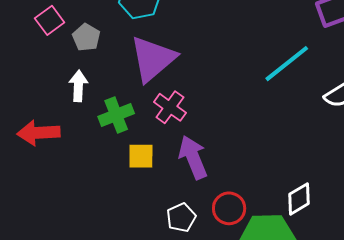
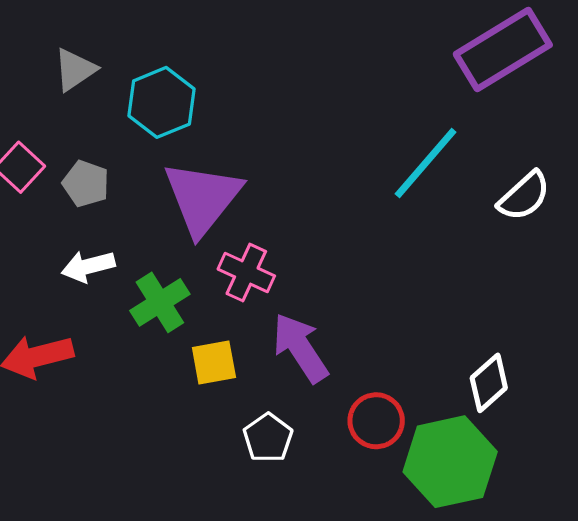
white arrow: (78, 86) -> (88, 266), turned -96
white pentagon: (181, 218) -> (268, 438), moved

